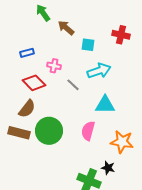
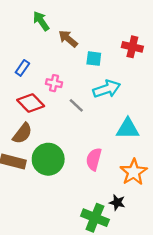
blue rectangle: (27, 53) -> (22, 68), turned -40
cyan triangle: (105, 105) -> (128, 129), moved
orange star: (122, 142) -> (134, 172), turned 30

